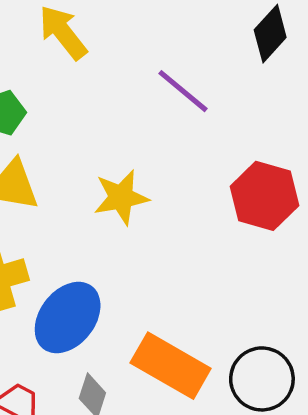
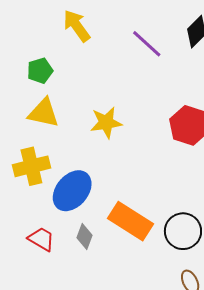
purple line: (183, 91) -> (147, 44), moved

